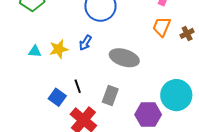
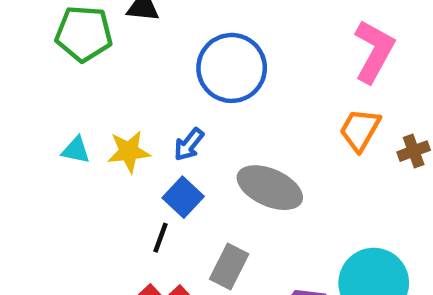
black line: (78, 86) -> (160, 238), turned 32
blue square: (57, 97) -> (183, 197), moved

